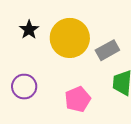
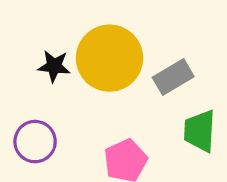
black star: (29, 30) -> (54, 66), moved, turned -30

